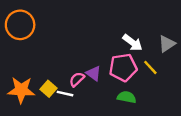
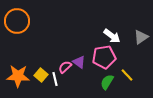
yellow line: (150, 67) -> (127, 75), moved
white line: (65, 94) -> (55, 79), turned 64
green semicircle: (127, 97) -> (107, 82), turned -70

